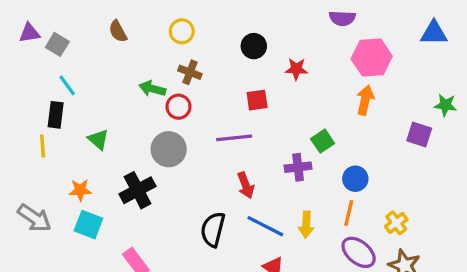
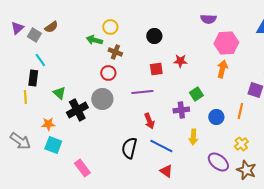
brown semicircle: (118, 31) -> (51, 27), moved, turned -96
purple triangle: (29, 33) -> (17, 28), turned -32
red star: (296, 69) -> (180, 61), moved
green arrow: (152, 89) -> (94, 40), moved
black cross: (138, 190) -> (77, 110), moved
orange line: (349, 213) -> (240, 111), moved
yellow arrow: (306, 225) -> (193, 137), moved

